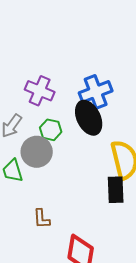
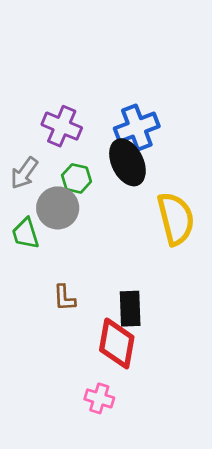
black rectangle: (116, 190) -> (130, 309), moved

